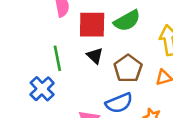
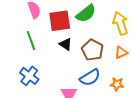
green line: (57, 58) -> (31, 40), moved

